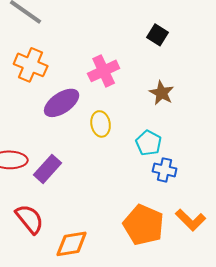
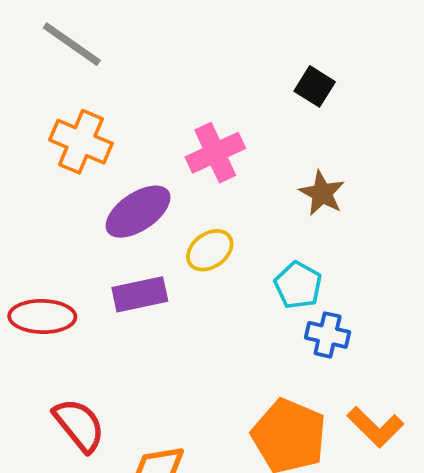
yellow ellipse: (101, 124) -> (210, 250), turned 65
purple rectangle: (48, 169) -> (140, 294), moved, turned 36

